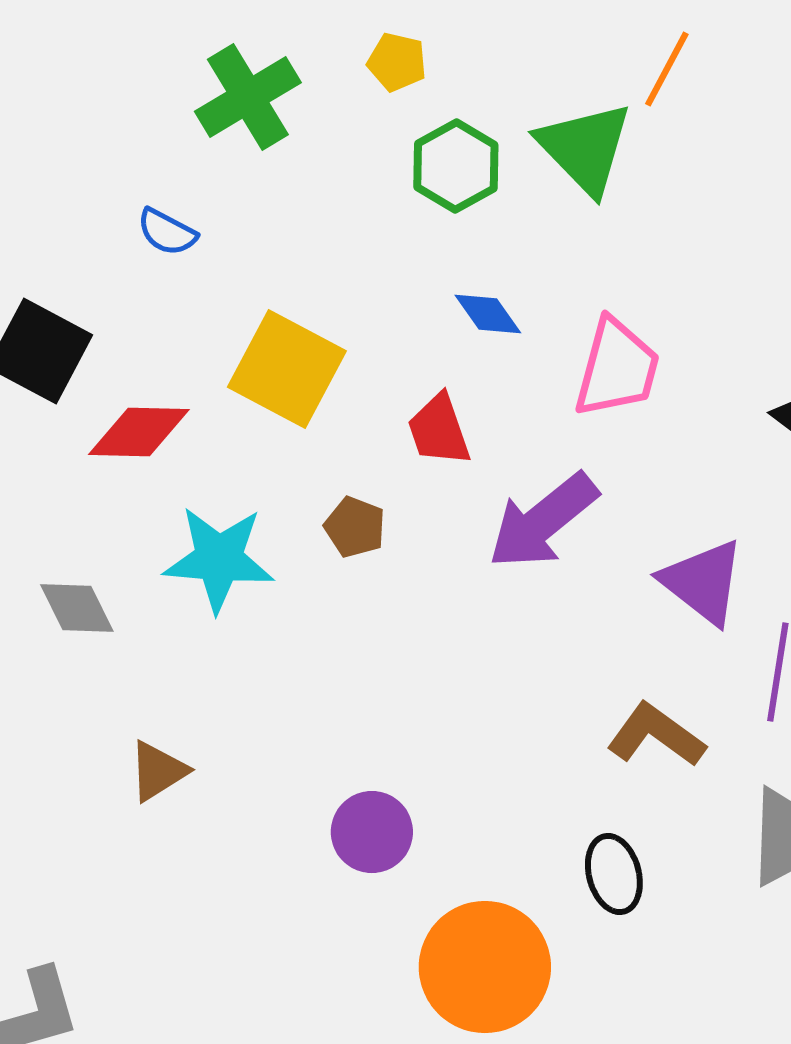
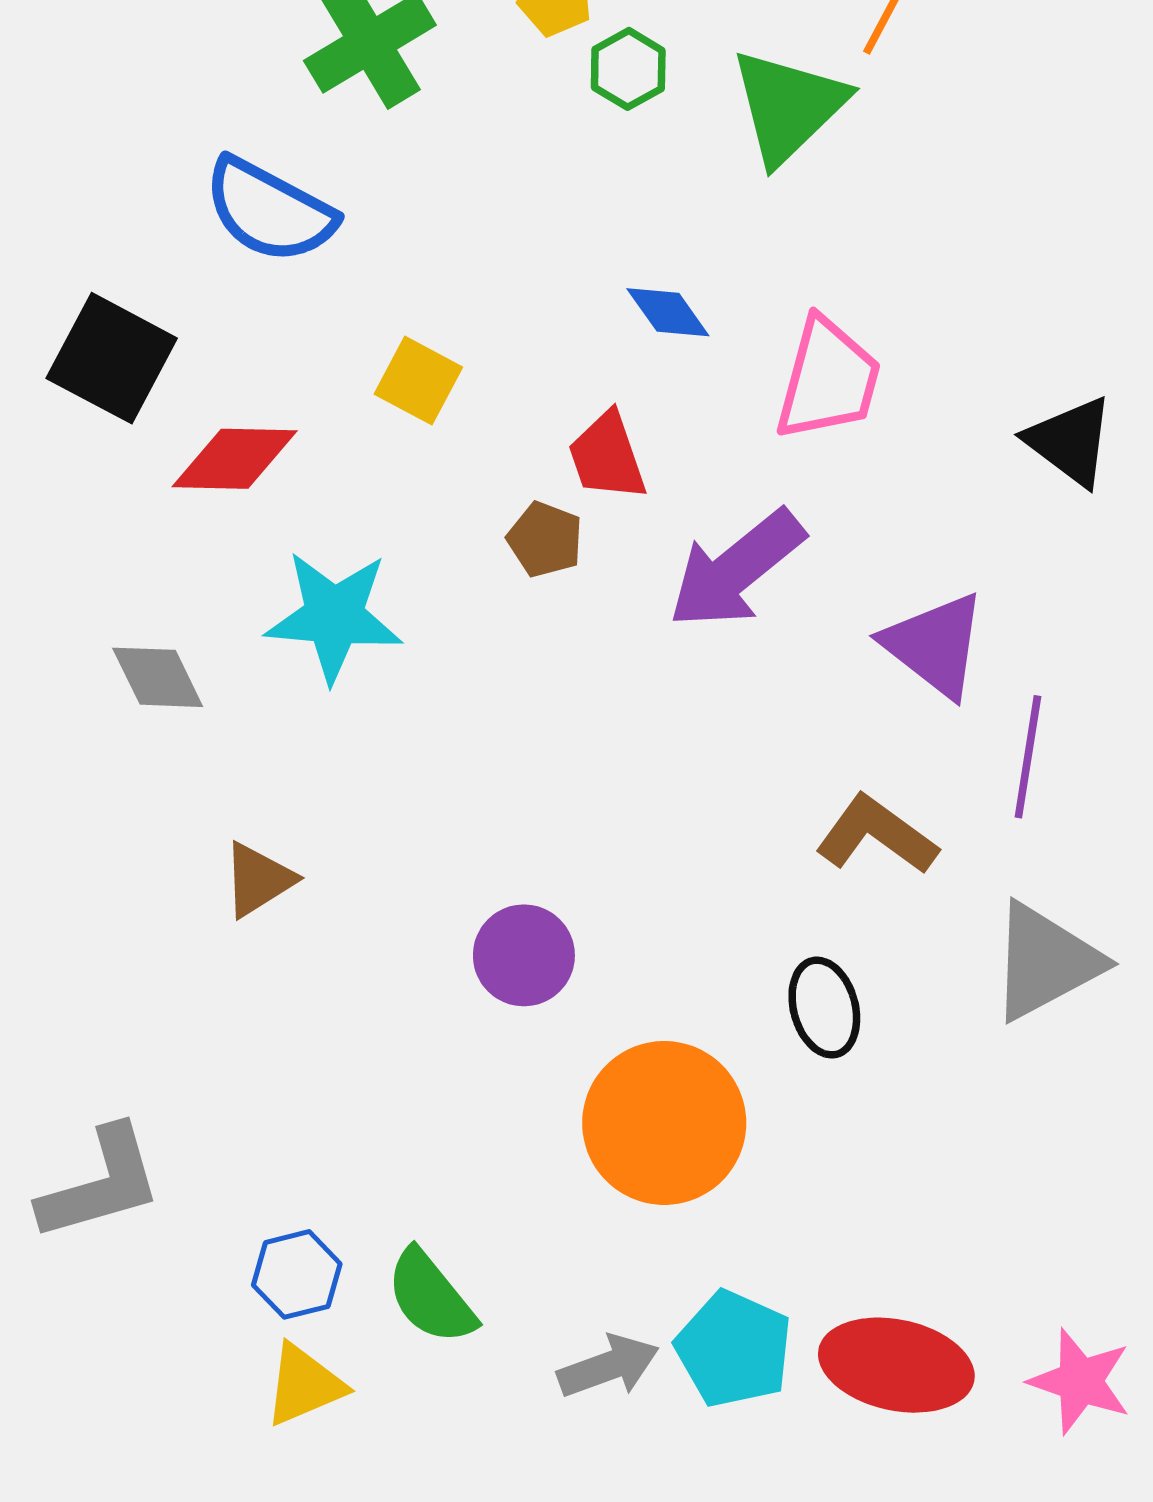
green triangle: (585, 148) -> (788, 106), turned 30
green hexagon: (456, 166) -> (628, 69), moved, size x0.7
blue semicircle: (167, 232) -> (269, 210), size x1.8
yellow square: (287, 369) -> (418, 381), size x0.6
brown pentagon: (355, 527) -> (545, 539), moved

